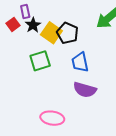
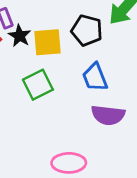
yellow square: (51, 33) -> (47, 42), turned -30
black pentagon: (67, 33) -> (87, 30), moved

